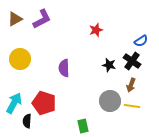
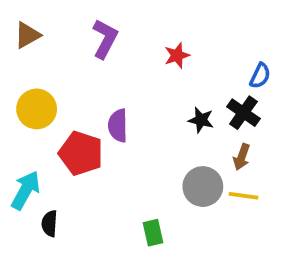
purple L-shape: (42, 19) -> (105, 39), moved, turned -35
blue semicircle: (141, 41) -> (260, 76), turned -32
red pentagon: (44, 103) -> (81, 153), moved

